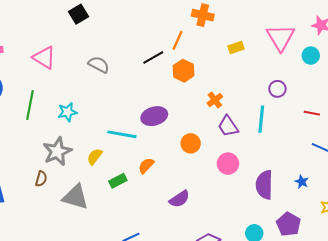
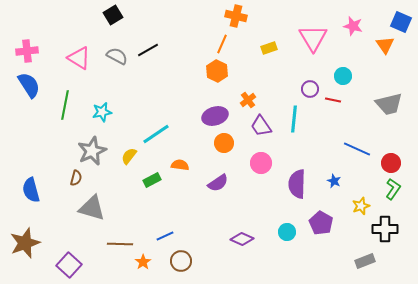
orange line: (177, 40) -> (222, 44), moved
cyan circle: (311, 56) -> (343, 76), moved
black line: (153, 58) -> (148, 50), moved
gray semicircle: (99, 65) -> (117, 56), moved
red line: (312, 113) -> (333, 100), moved
purple ellipse: (154, 116) -> (215, 116), moved
cyan line: (122, 134) -> (156, 134), turned -44
orange semicircle: (146, 166) -> (180, 165), turned 54
gray triangle: (75, 197) -> (92, 208), moved
purple semicircle: (179, 199) -> (218, 183), moved

